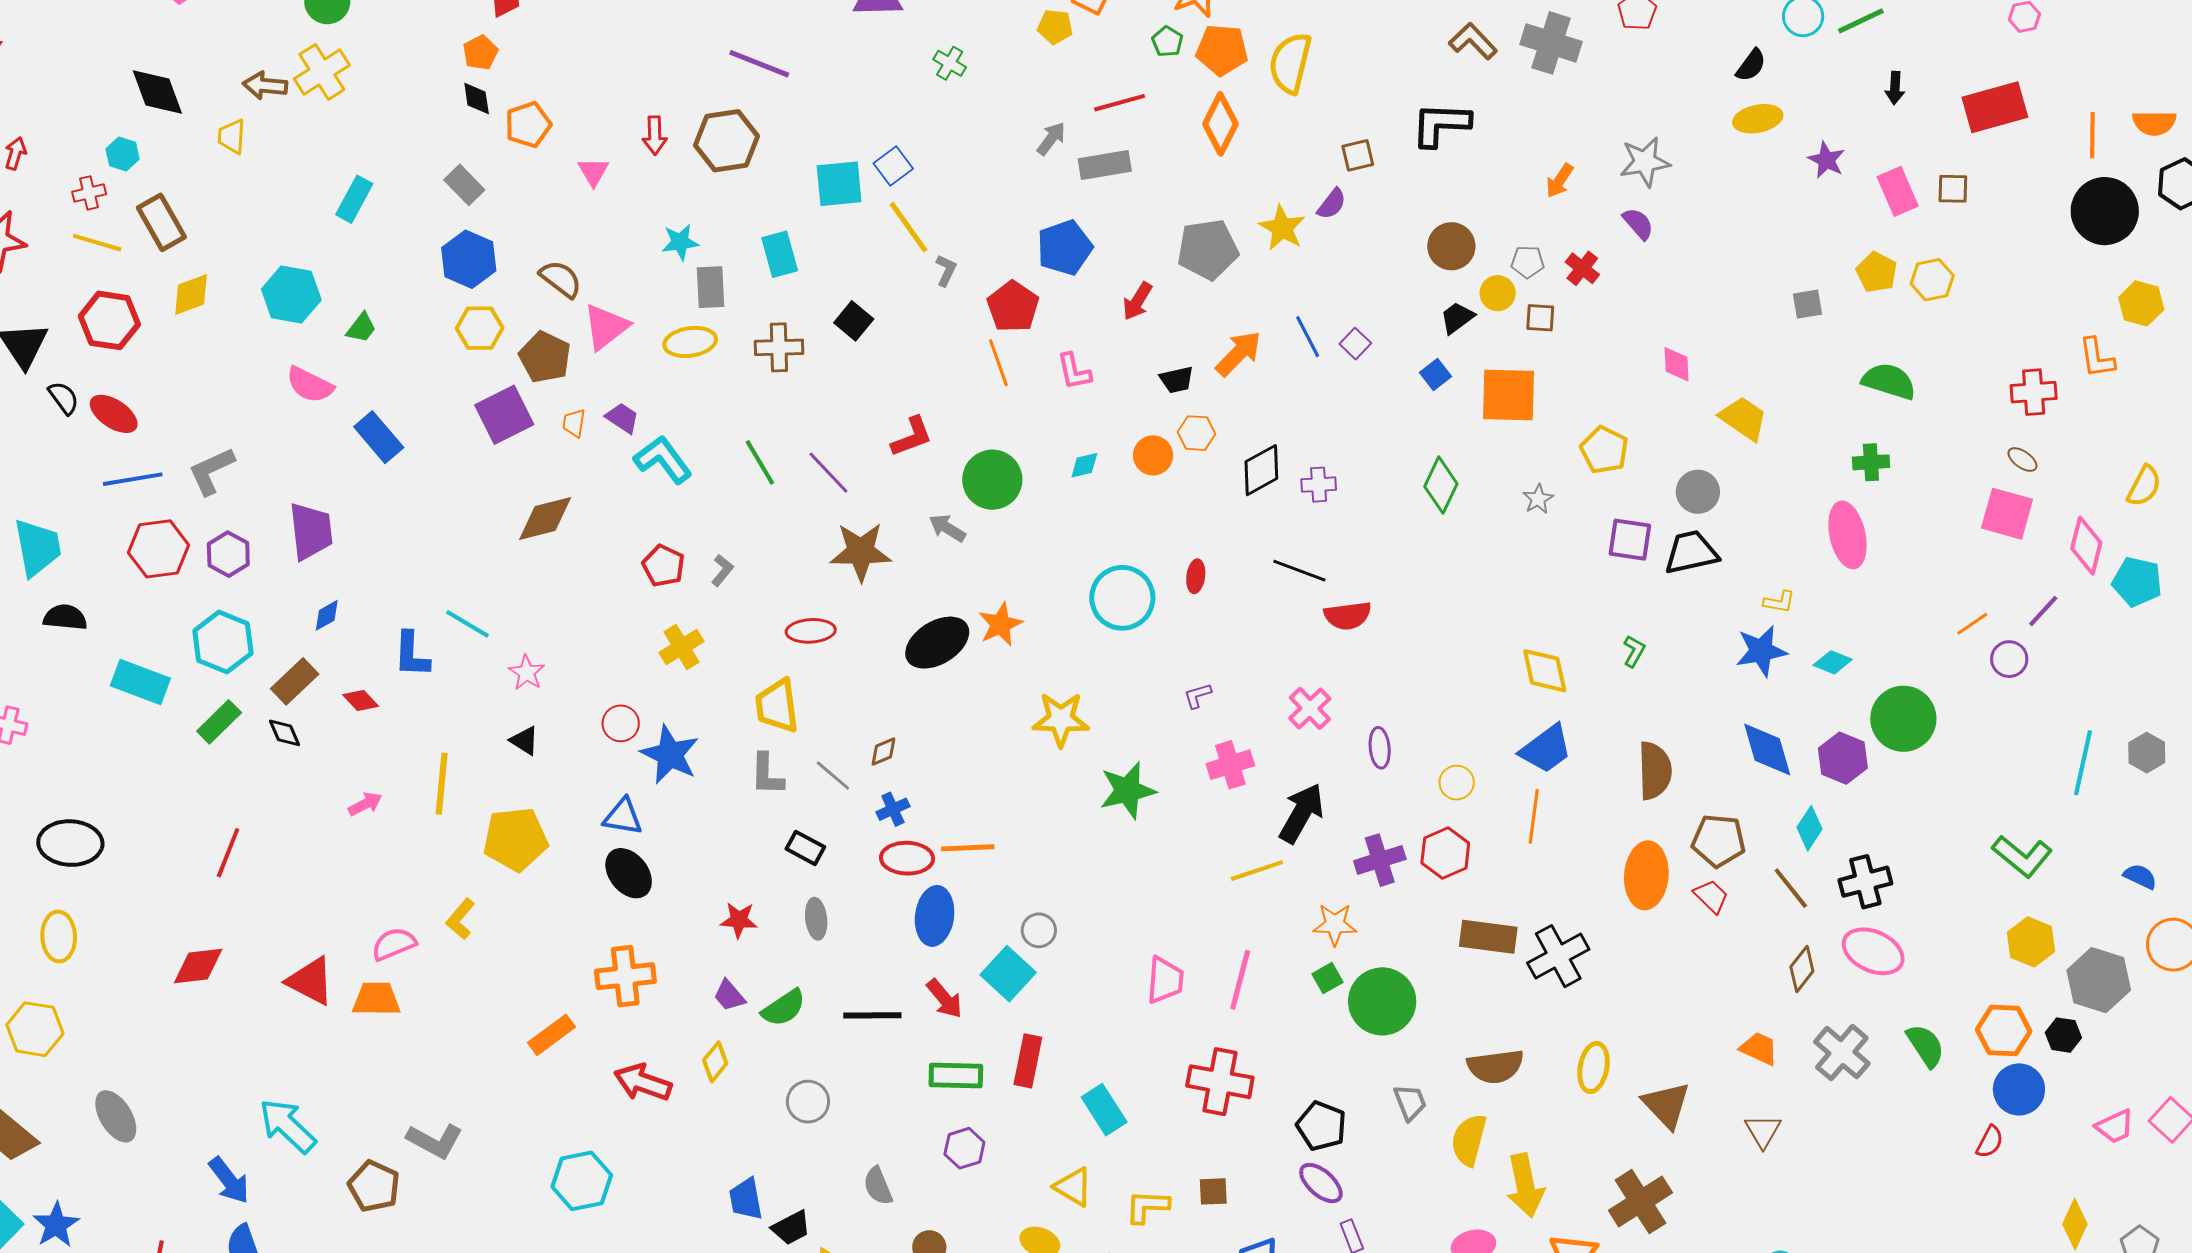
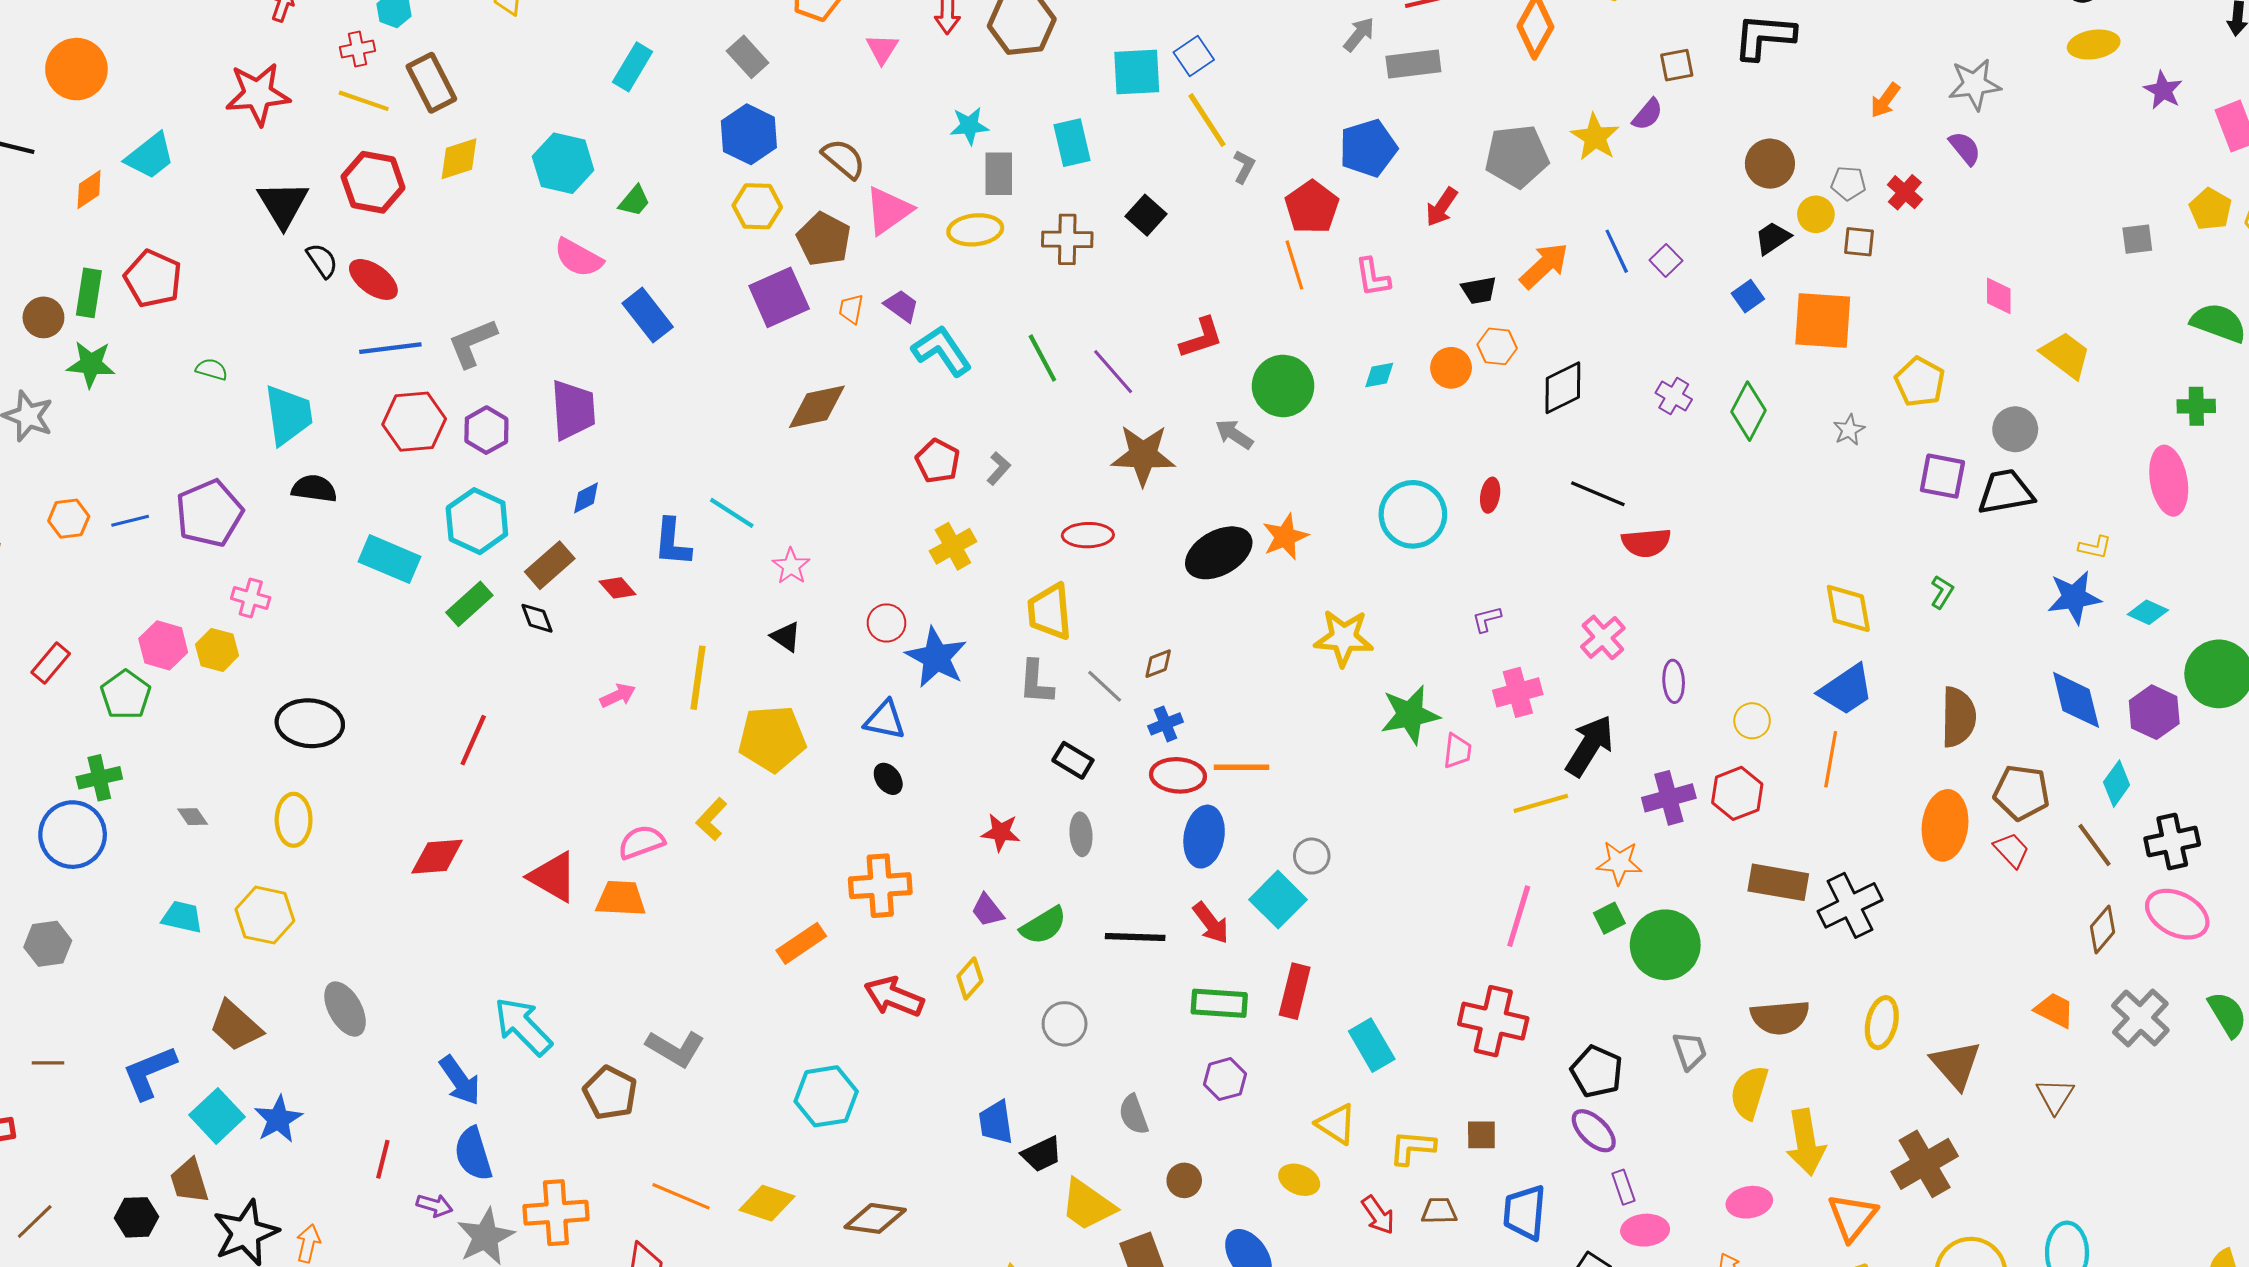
purple cross: (1319, 485) -> (1674, 396), moved, turned 32
black ellipse: (629, 873) -> (888, 779), size x0.6
pink trapezoid: (1165, 980) -> (1457, 751), moved, size x0.7

